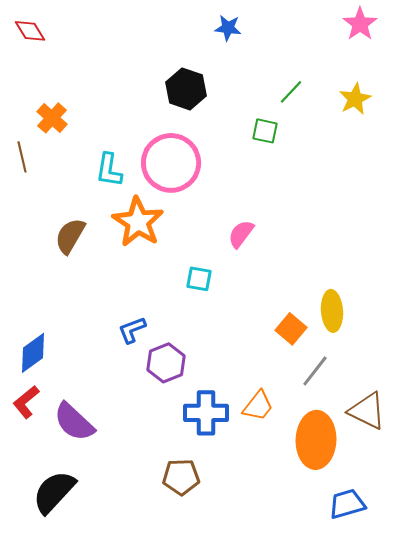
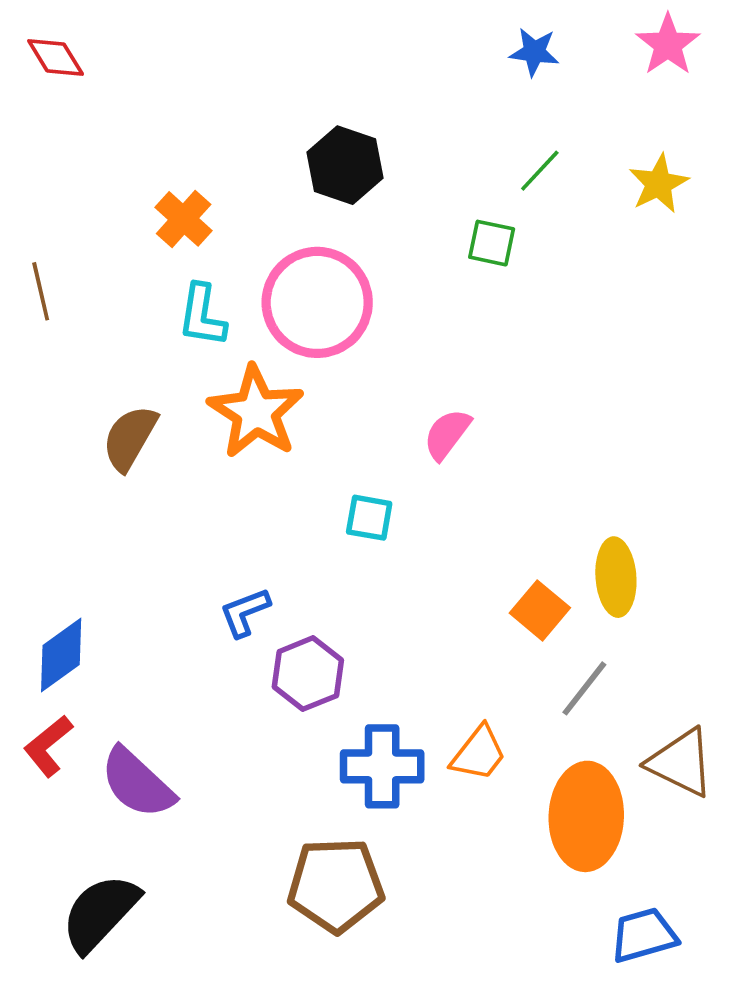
blue star: (228, 28) -> (534, 52), moved
orange cross: (52, 118) -> (184, 219), moved
brown pentagon: (181, 477) -> (336, 885), size x1.4

